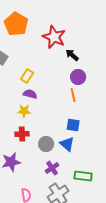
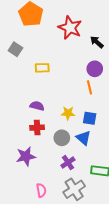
black arrow: (72, 55) -> (97, 42), moved
yellow rectangle: (27, 76) -> (42, 68), turned 56
purple semicircle: (30, 94) -> (37, 106), moved
yellow star: (24, 111) -> (68, 113), moved

